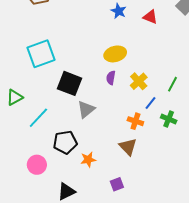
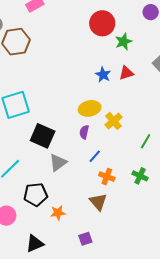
blue star: (119, 11) -> (103, 75), moved
red triangle: (150, 17) -> (126, 73), turned -42
yellow cross: (139, 81) -> (113, 121), moved
blue line: (150, 103) -> (95, 156), moved

